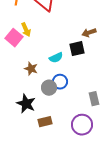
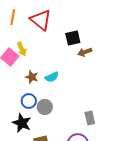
black square: (77, 49) -> (73, 38), moved
brown star: (31, 69) -> (32, 77), moved
blue circle: (60, 82) -> (29, 101), moved

